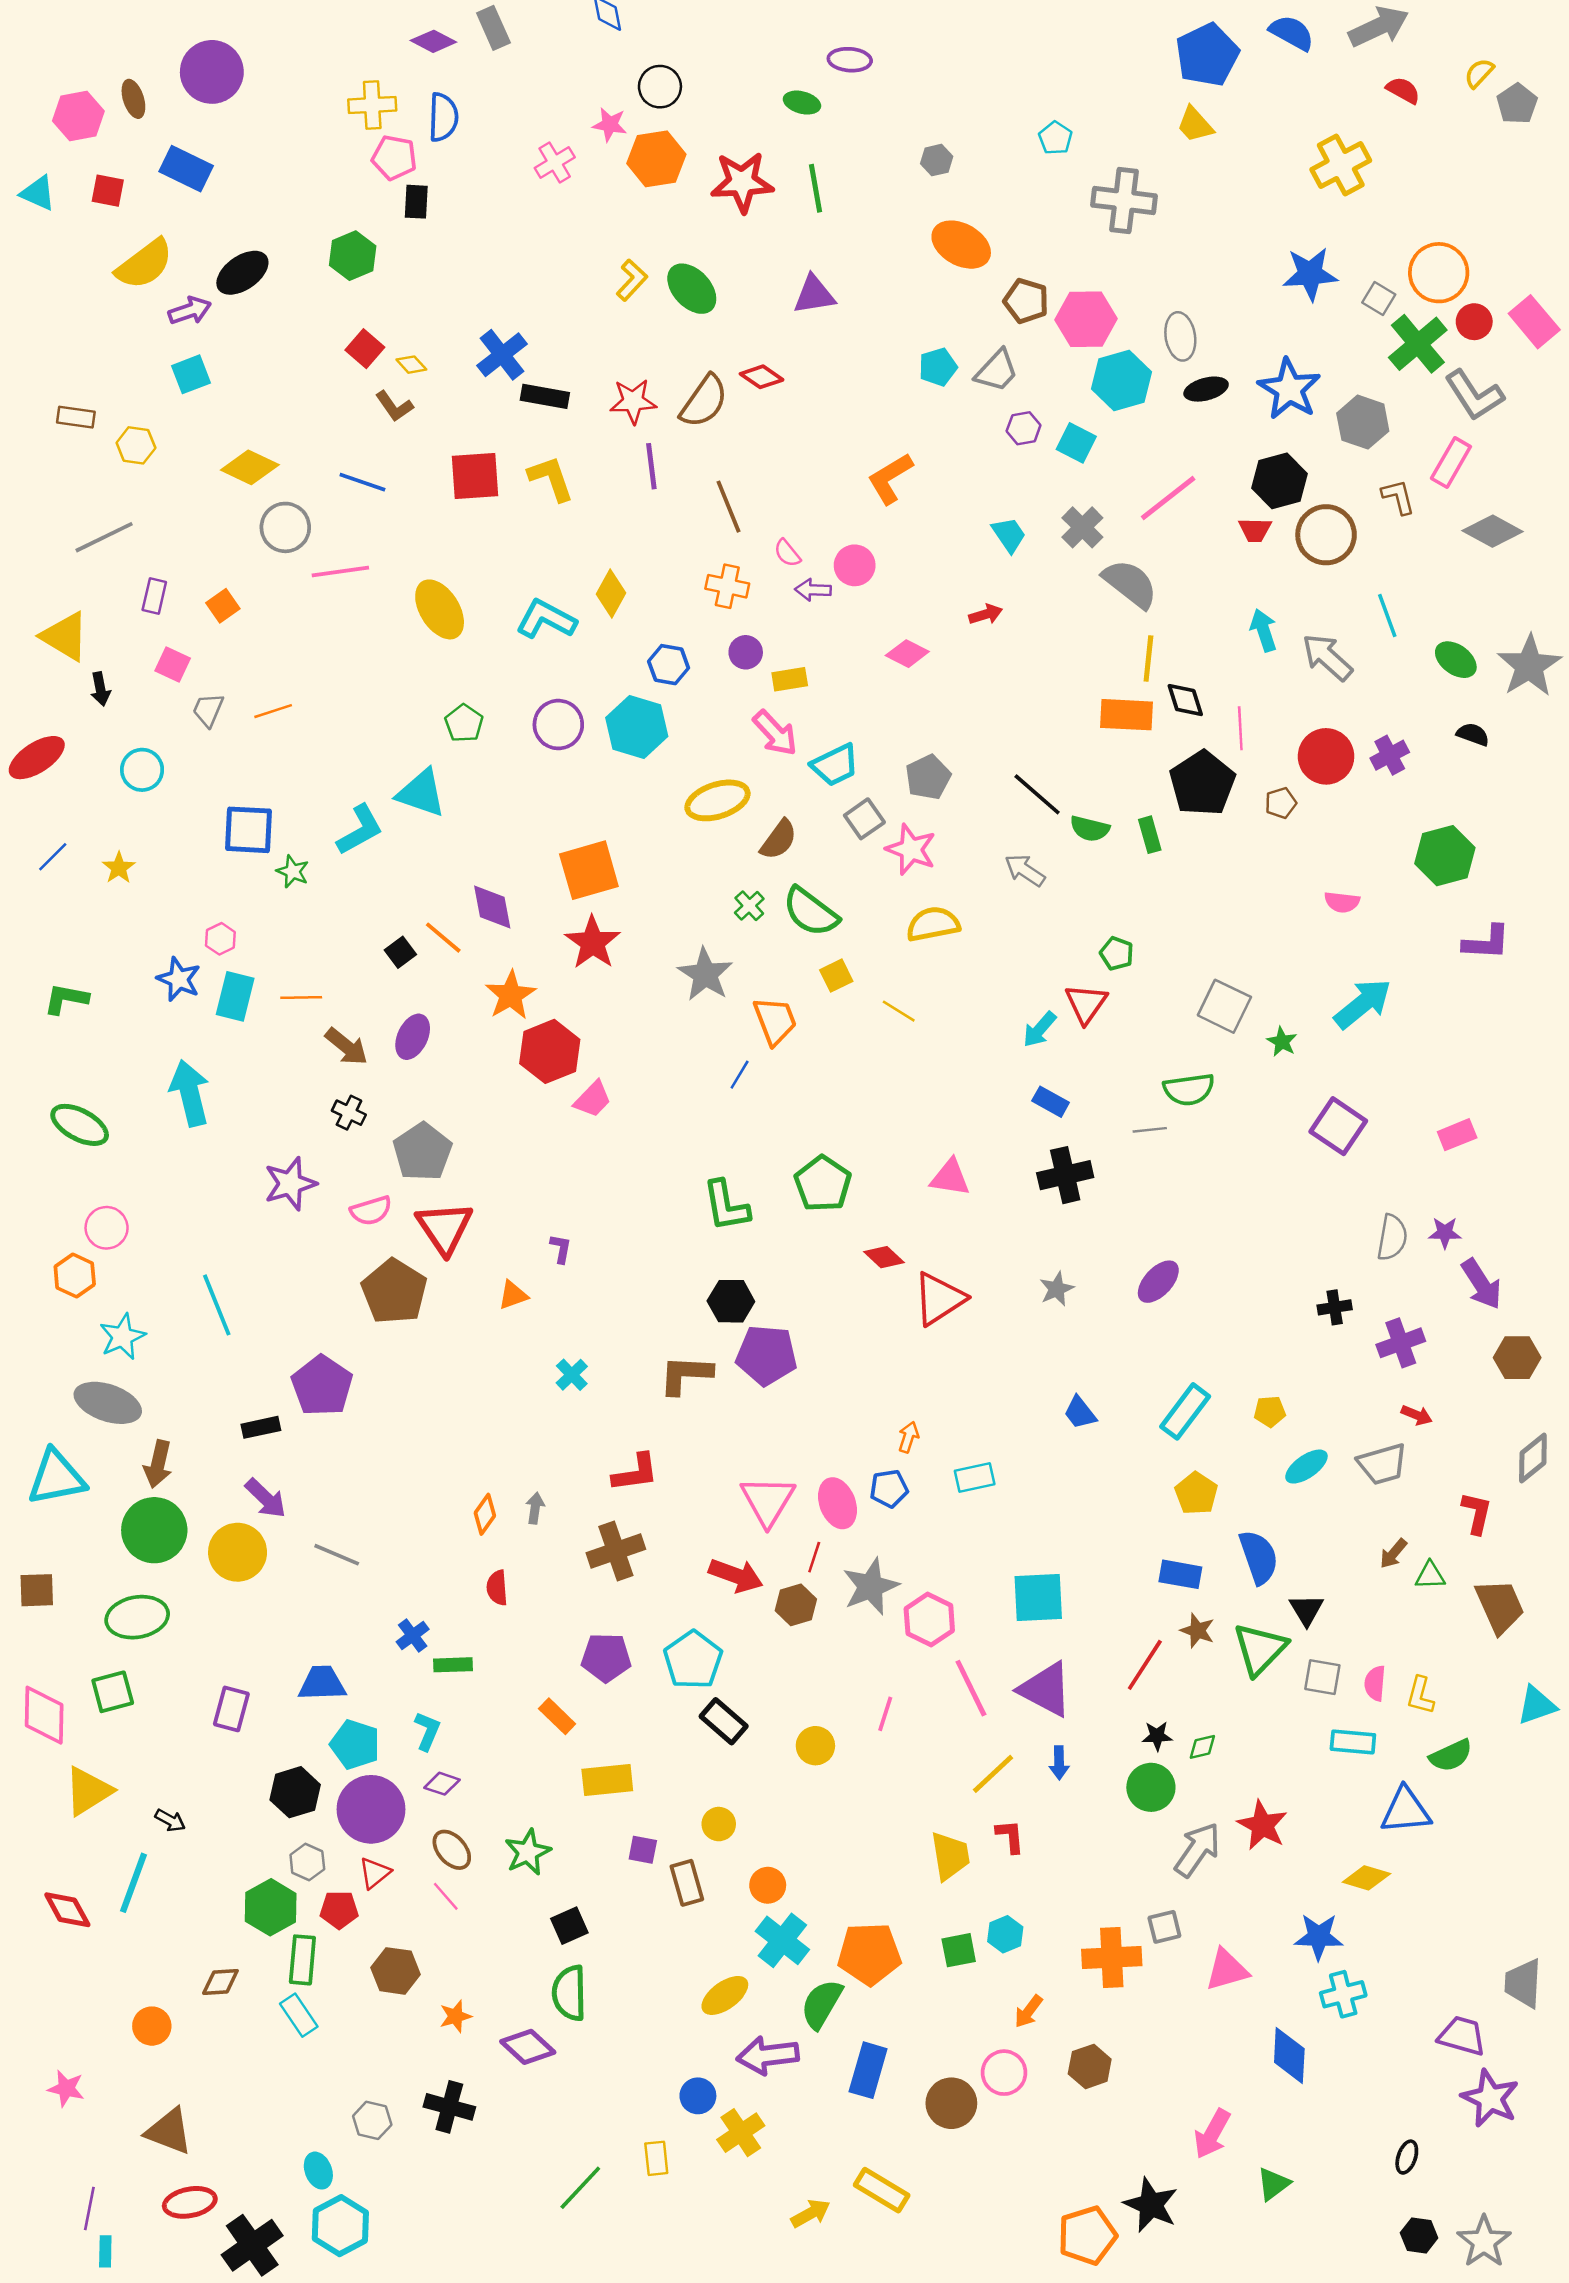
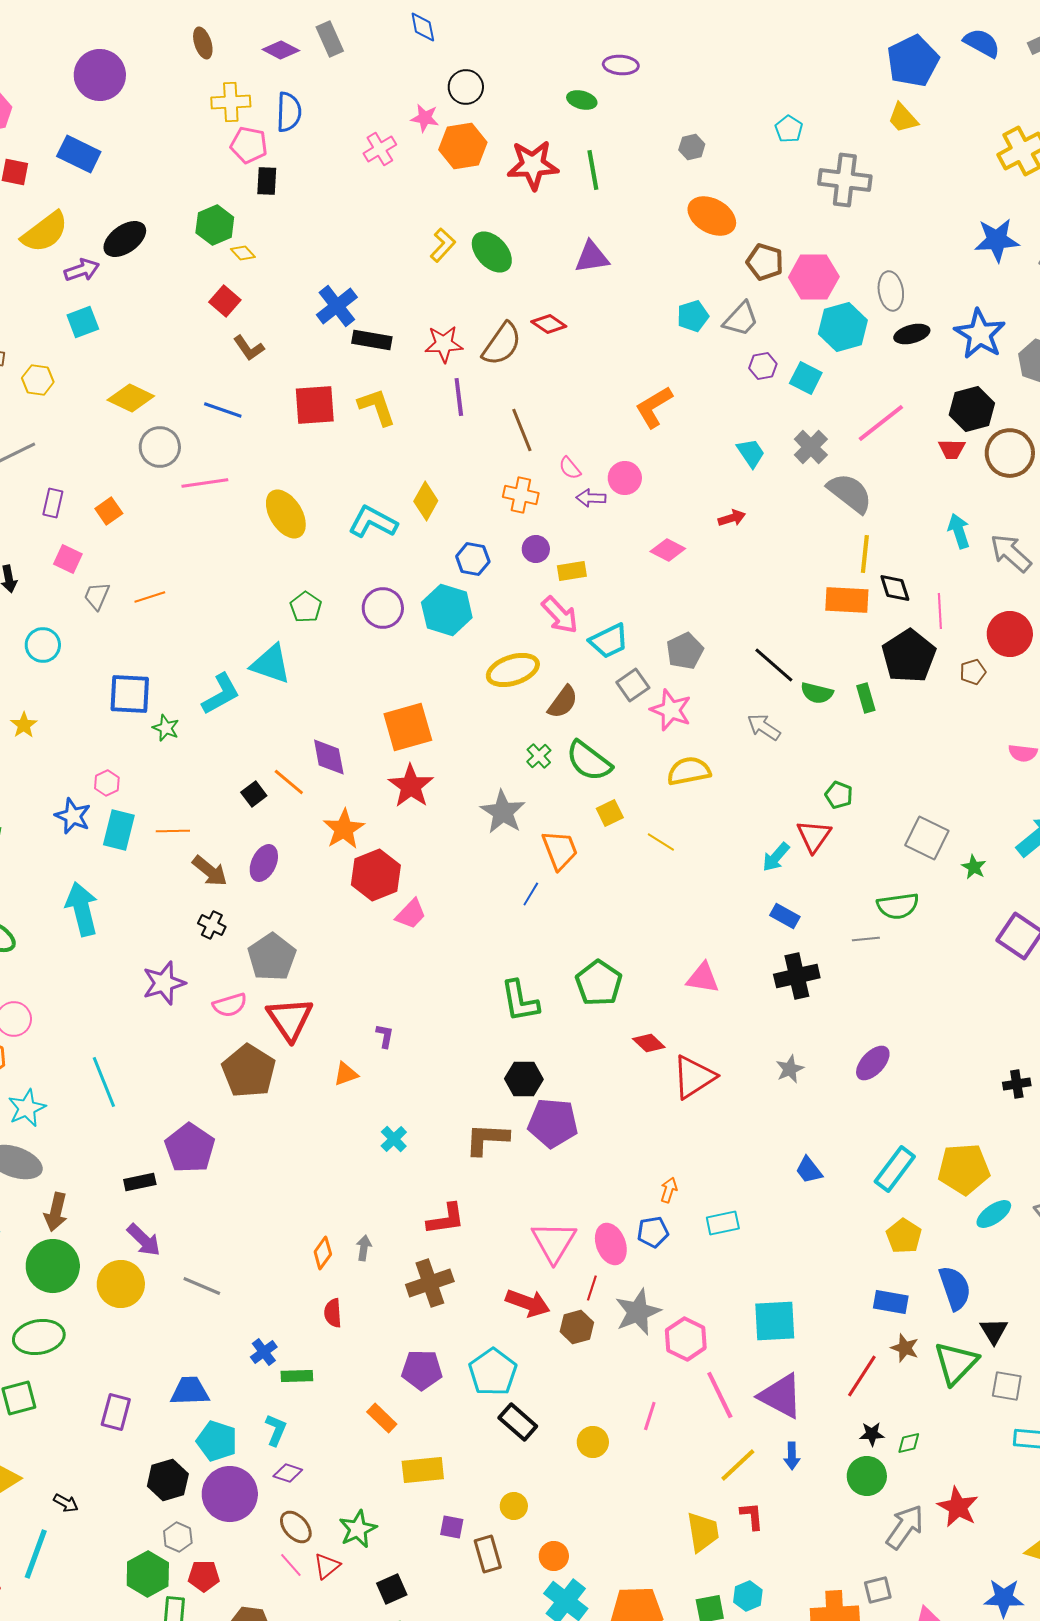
brown ellipse: (133, 99) -> (203, 43), moved
yellow diamond: (411, 365) -> (243, 253), moved
yellow pentagon: (1270, 1411) -> (964, 1169), size x2.0
red triangle: (375, 1873) -> (327, 1566), moved

